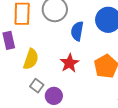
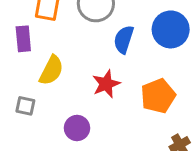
gray square: (37, 86) -> (25, 106), moved, turned -32

